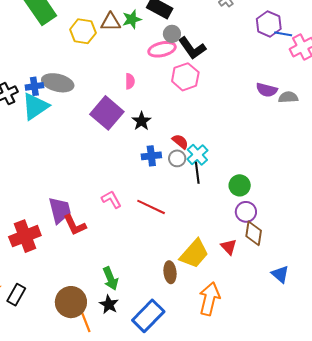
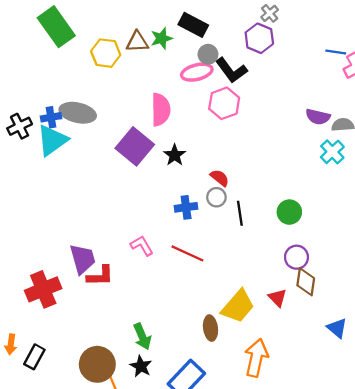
purple hexagon: (269, 24) -> (259, 38), moved
pink semicircle: (130, 81) -> (161, 110), size x1.8
cyan cross: (197, 155) -> (332, 152), moved
blue cross: (151, 156) -> (186, 207), moved
green circle: (240, 185) -> (289, 212), moved
red L-shape: (75, 225) -> (100, 276), turned -65

